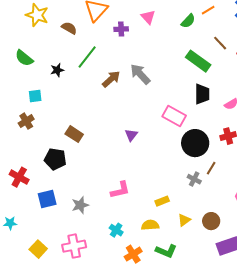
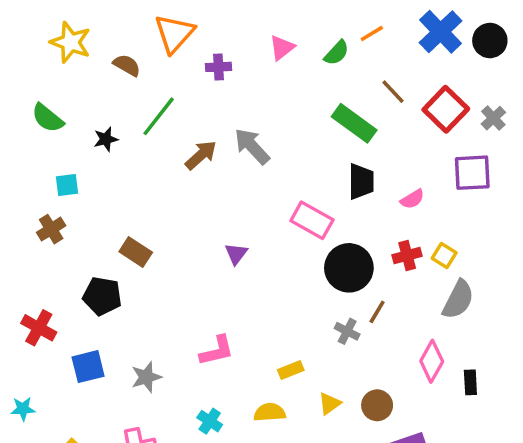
pink triangle: (148, 17) -> (282, 48), moved, turned 35

